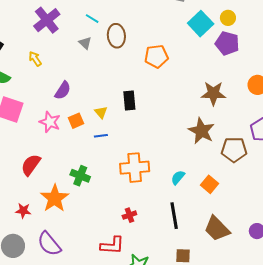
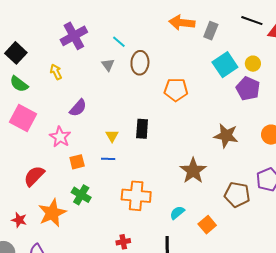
orange square: (76, 121) -> (77, 162), moved
brown star: (201, 131) -> (193, 171), moved

